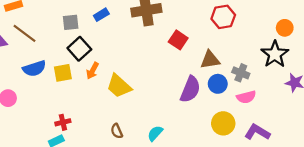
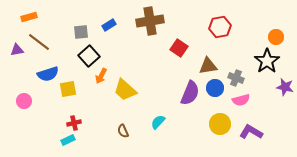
yellow square: (63, 73) -> (68, 89), moved
cyan semicircle: (155, 133) -> (158, 122), moved

